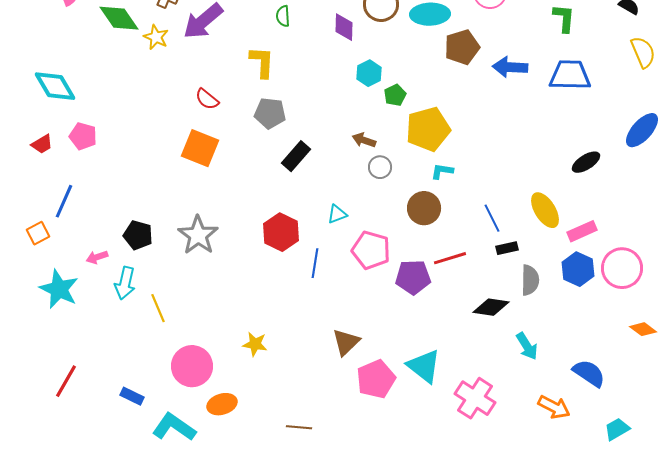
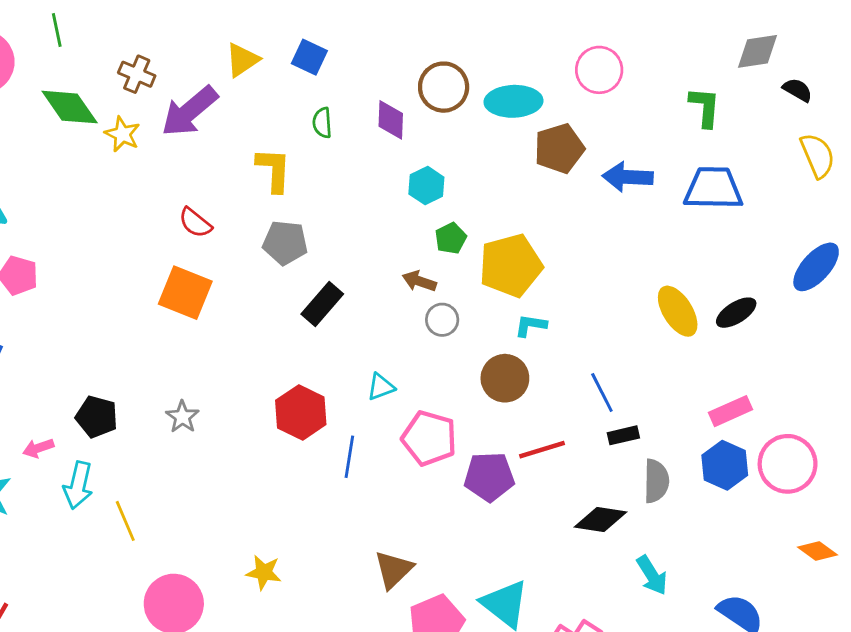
green semicircle: (283, 16) -> (322, 123), moved
green pentagon: (395, 95) -> (451, 238), moved
yellow ellipse: (545, 210) -> (678, 311), moved
gray star: (198, 235) -> (182, 417), size x0.6

